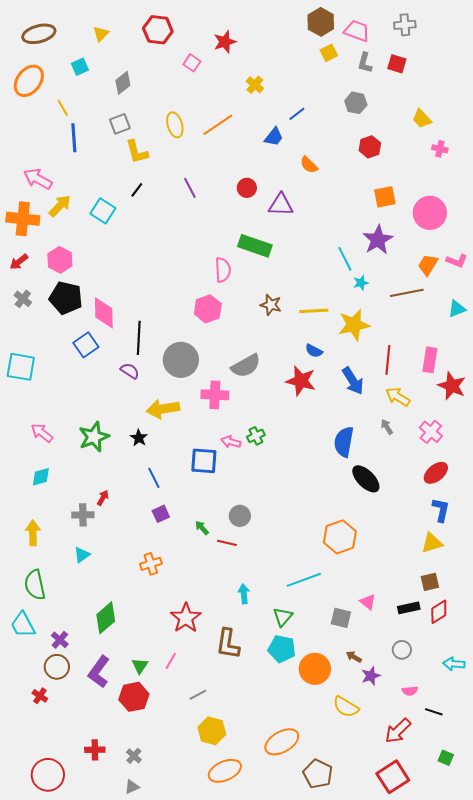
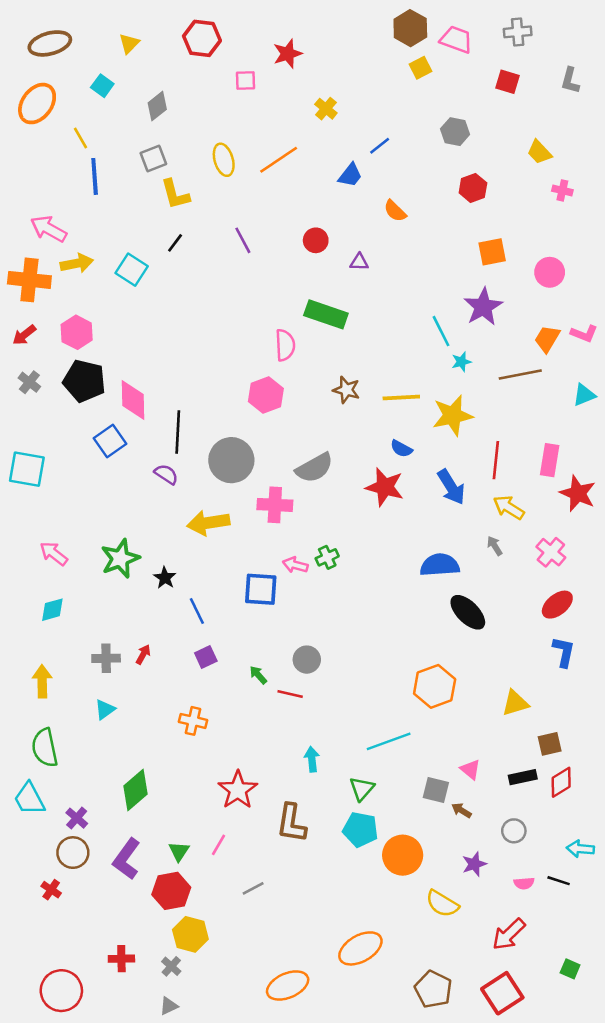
pink square: (192, 63) -> (245, 81), turned -36
gray L-shape: (365, 63) -> (570, 81), moved
cyan square: (80, 67) -> (102, 86), turned -30
purple triangle: (281, 205) -> (359, 262), size x0.6
yellow arrow: (60, 206) -> (77, 263), turned 35
pink circle: (430, 213) -> (550, 272), size x0.7
black star: (139, 438) -> (165, 578), moved
blue semicircle: (344, 442) -> (440, 565), turned 76
red arrow: (103, 498) -> (143, 654), moved
yellow triangle: (432, 543) -> (515, 703), moved
orange cross: (151, 564) -> (193, 721), turned 30
brown arrow: (354, 657) -> (461, 810), moved
black line: (434, 712) -> (559, 881), moved
yellow hexagon: (212, 731) -> (190, 934), moved
brown pentagon: (318, 774) -> (433, 989), moved

